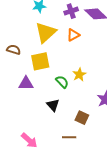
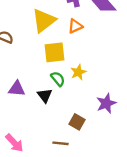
yellow square: (40, 61) -> (54, 52), moved
purple triangle: (26, 83) -> (17, 89), moved
black triangle: (53, 105) -> (45, 96), moved

